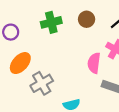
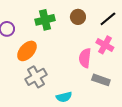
orange ellipse: (20, 63) -> (27, 51), moved

